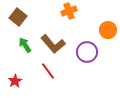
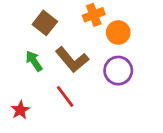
brown square: (18, 17) -> (45, 23), moved
orange circle: (108, 30) -> (118, 33), moved

